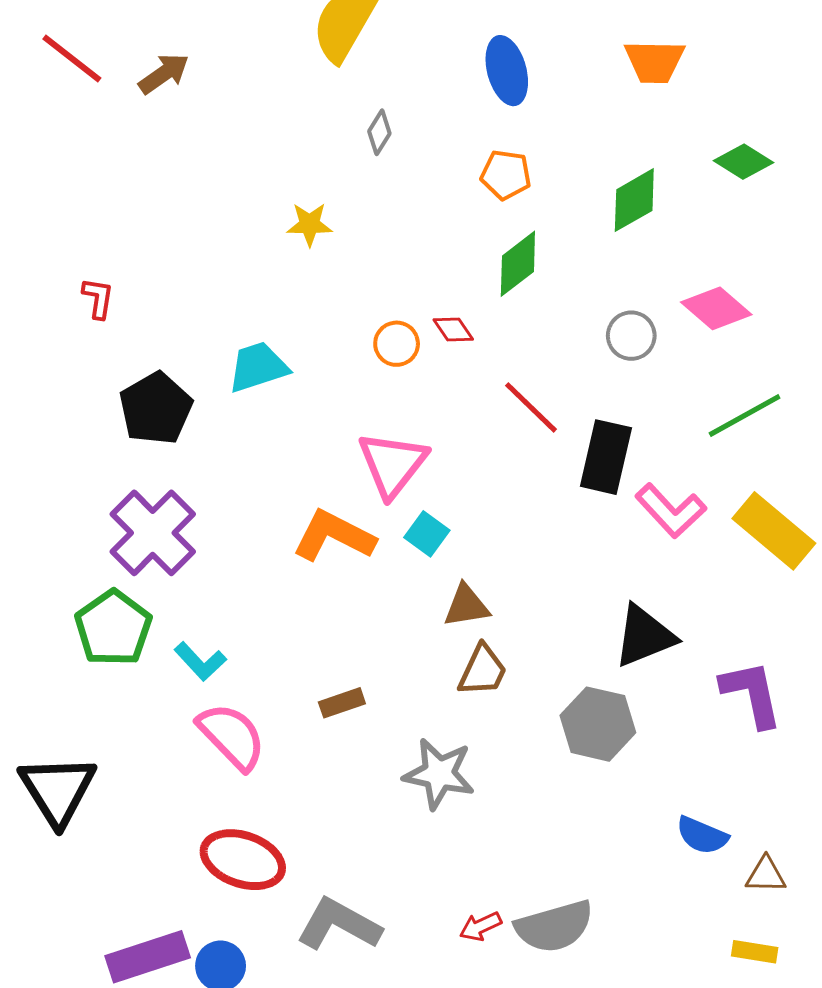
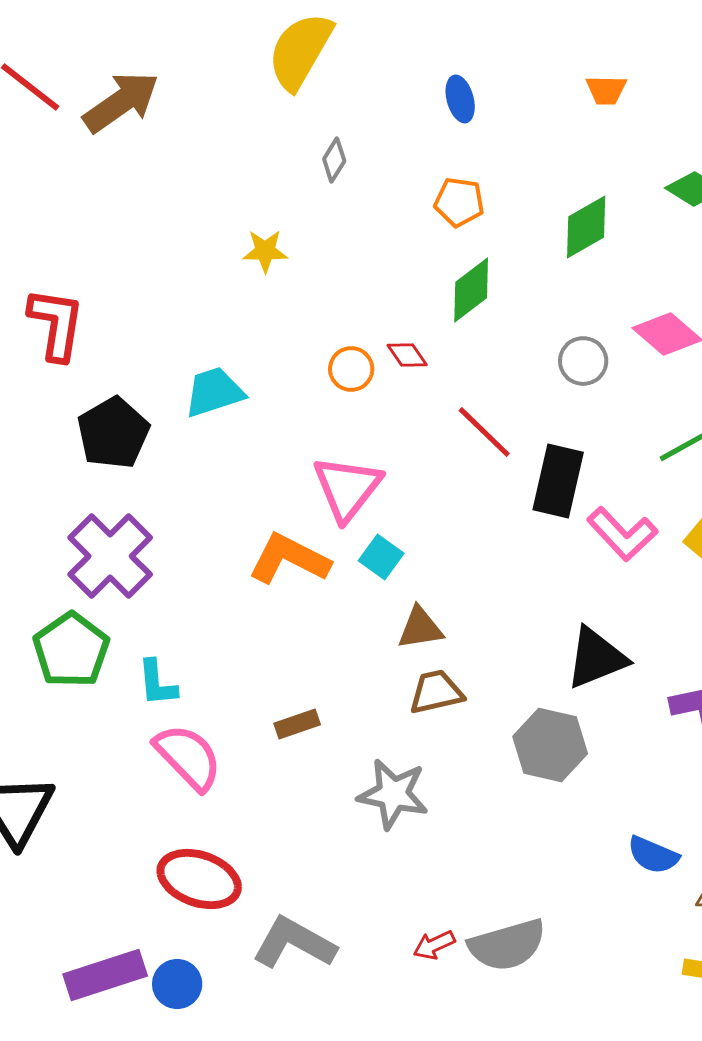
orange trapezoid: (655, 61) -> (606, 90), size x0.7
blue ellipse: (507, 71) -> (460, 99), size x0.7
brown arrow: (164, 74) -> (121, 102), size x1.5
red L-shape: (98, 298) -> (56, 324), size x1.8
cyan L-shape: (200, 661) -> (157, 683), turned 38
brown trapezoid: (483, 670) -> (436, 692), turned -128

